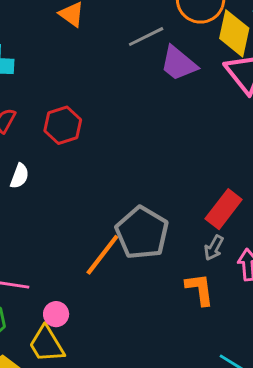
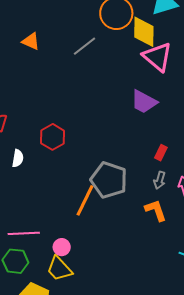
purple trapezoid: (179, 63) -> (144, 102), moved
red hexagon: (63, 125) -> (53, 137), moved
red rectangle: (224, 209) -> (161, 153), size x0.6

